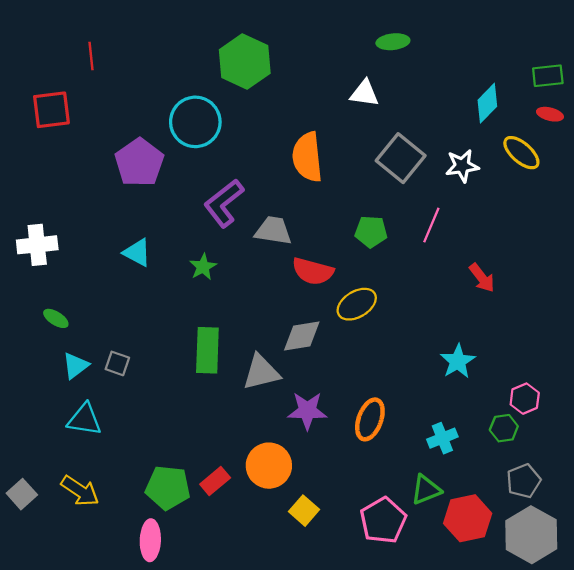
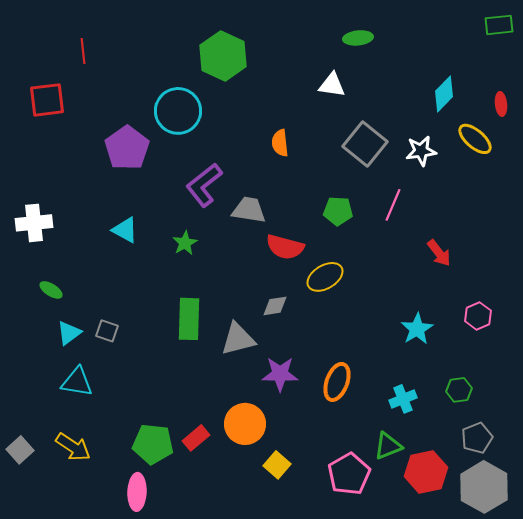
green rectangle: (548, 76) -> (499, 25), moved
red ellipse: (550, 114) -> (501, 104), turned 70
orange semicircle: (307, 157) -> (280, 143), size x0.6
gray diamond: (302, 336) -> (275, 306), size x0.7
pink hexagon: (525, 399) -> (478, 316), moved

